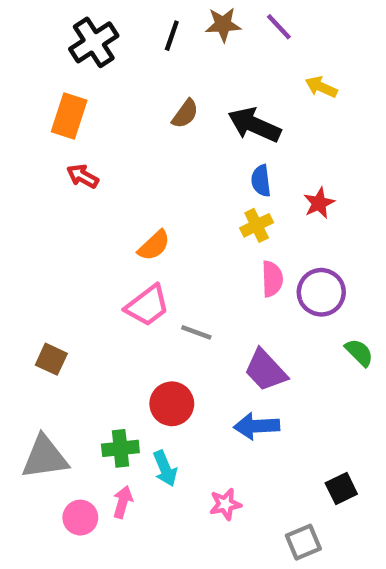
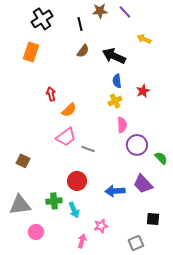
black line: (172, 36) -> (80, 24), moved, turned -32
red arrow: (83, 176) -> (51, 94), moved, turned 48
purple circle: (321, 292) -> (137, 145), moved
purple trapezoid: (265, 370) -> (143, 184), moved
black square: (341, 489) -> (153, 219), turned 32
pink arrow: (123, 502) -> (82, 241), moved

